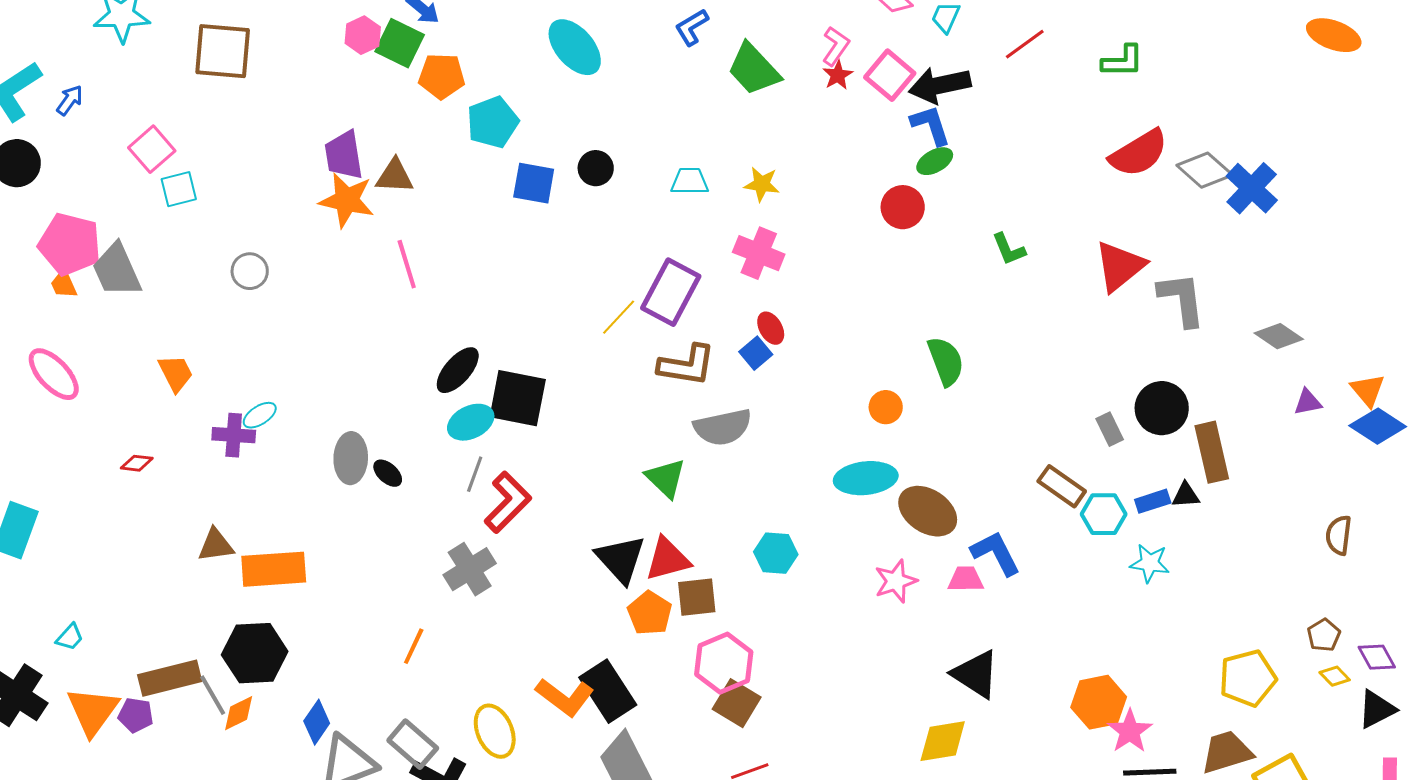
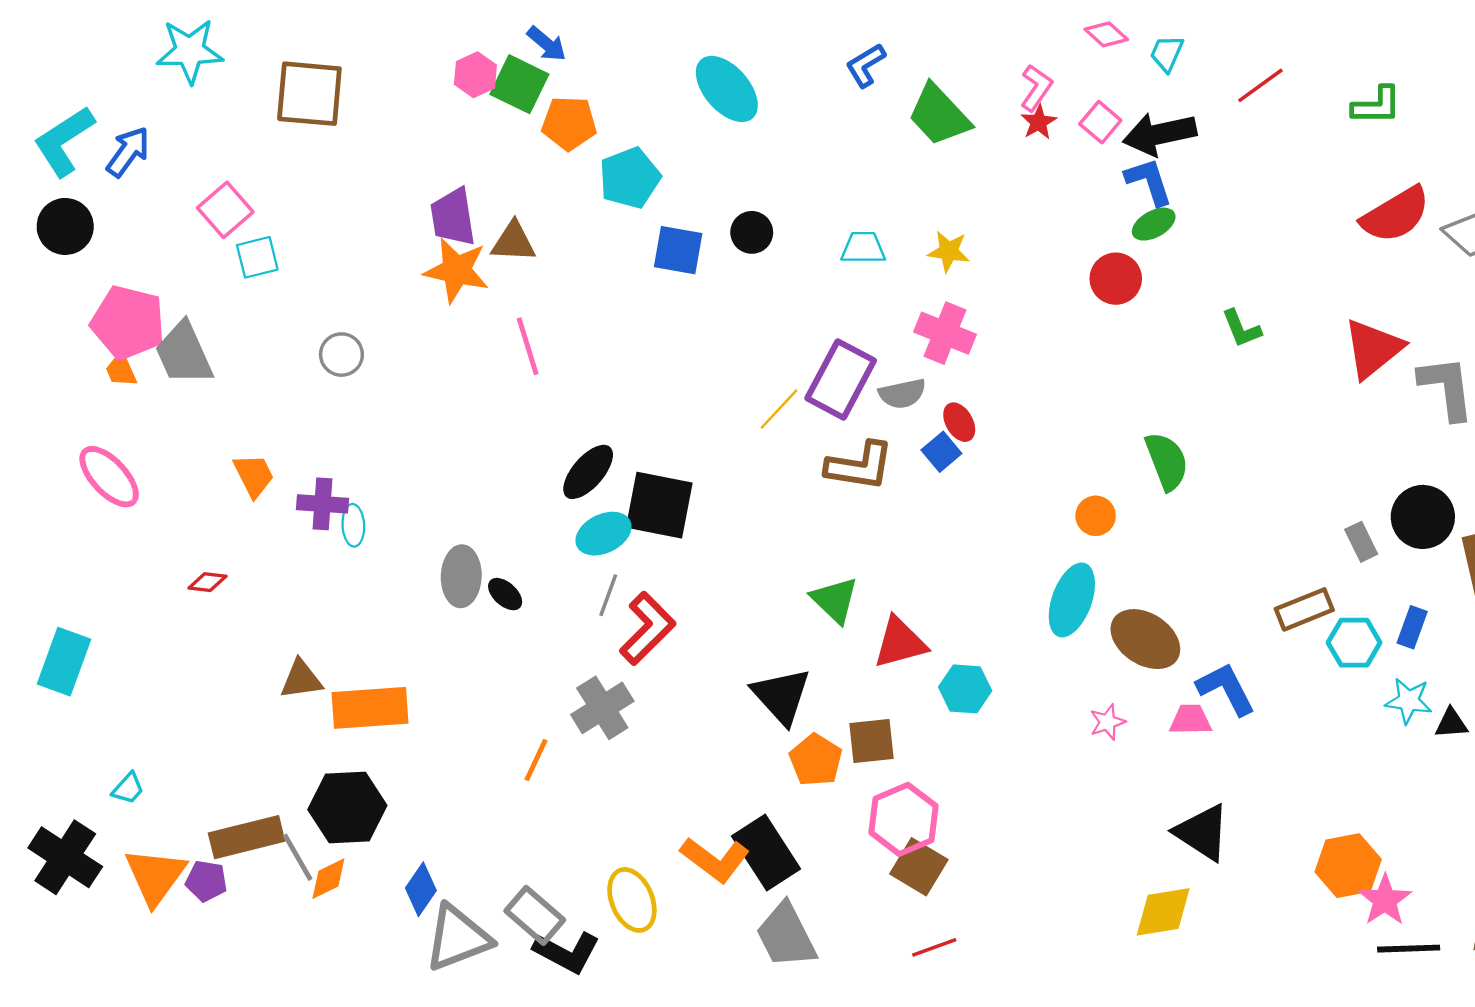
pink square: (890, 75) -> (1100, 122), size x0.7
blue arrow: (70, 100) -> (128, 152), size x1.4
cyan ellipse: (260, 415) -> (353, 525), turned -60
gray semicircle: (723, 427) -> (902, 394), moved, size x0.7
purple cross: (234, 435) -> (323, 504), moved
cyan ellipse: (866, 478) -> (1072, 600), turned -64
brown rectangle: (1062, 486) -> (1304, 609), turned -57
black triangle: (1186, 495) -> (1451, 723), moved
blue rectangle: (1153, 501) -> (1412, 627), turned -52
red triangle: (668, 559) -> (900, 643), moved
pink star: (896, 581) -> (1107, 722), size x0.7
orange line: (414, 646) -> (536, 760), moved

